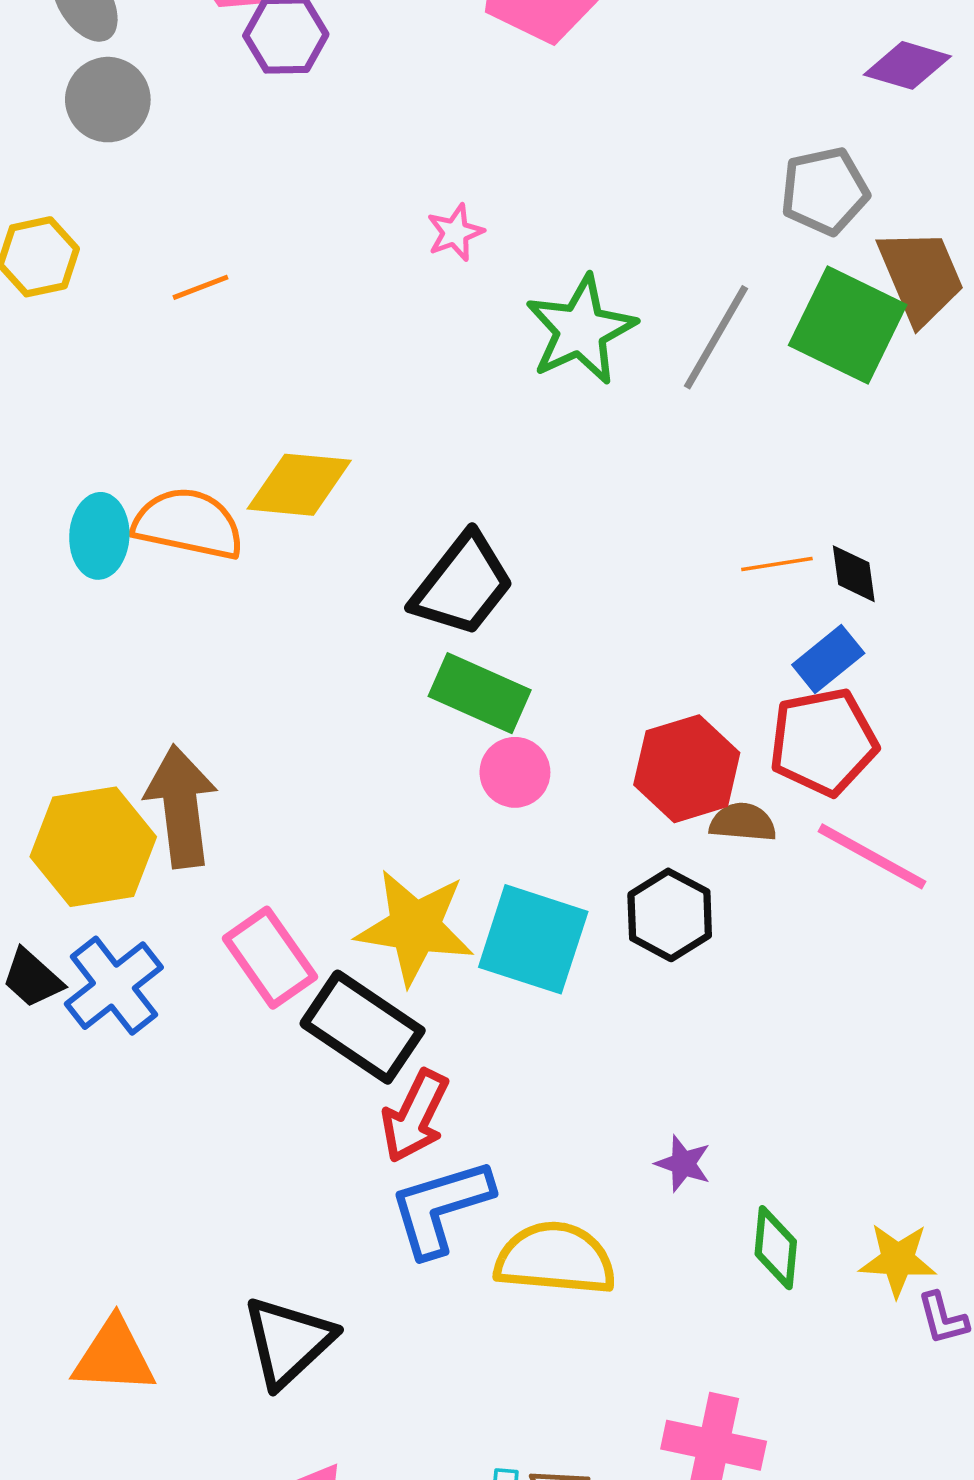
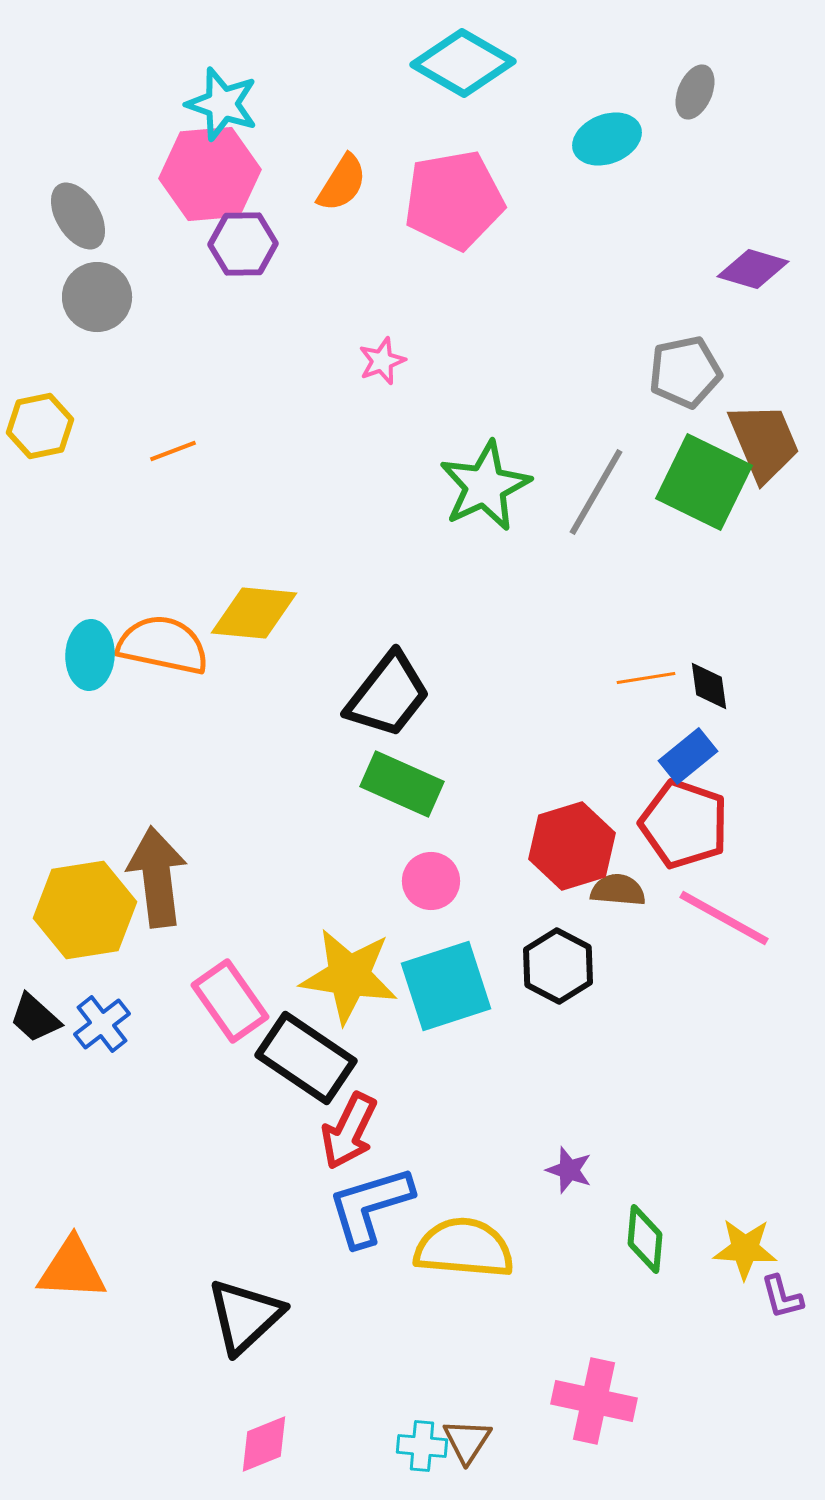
pink star: (455, 232) -> (382, 361), moved
red pentagon: (823, 742) -> (684, 824), turned 30
pink circle: (515, 772) -> (431, 881), moved
cyan square: (533, 939) -> (446, 986), turned -36
blue cross: (114, 986) -> (102, 1024), size x0.7
orange triangle: (114, 1356) -> (72, 1269), moved

